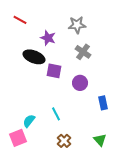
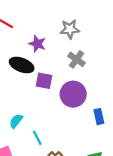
purple circle: (80, 83) -> (73, 94), size x1.5
cyan line: (56, 114) -> (37, 138), moved
cyan semicircle: (29, 121) -> (16, 121), moved

